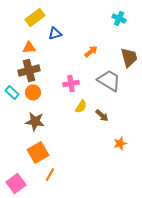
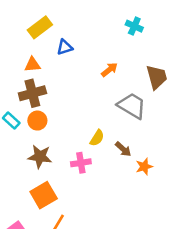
cyan cross: (119, 18) -> (134, 26), moved
pink cross: (71, 83) -> (81, 163), moved
orange star: (120, 143) -> (144, 167), moved

